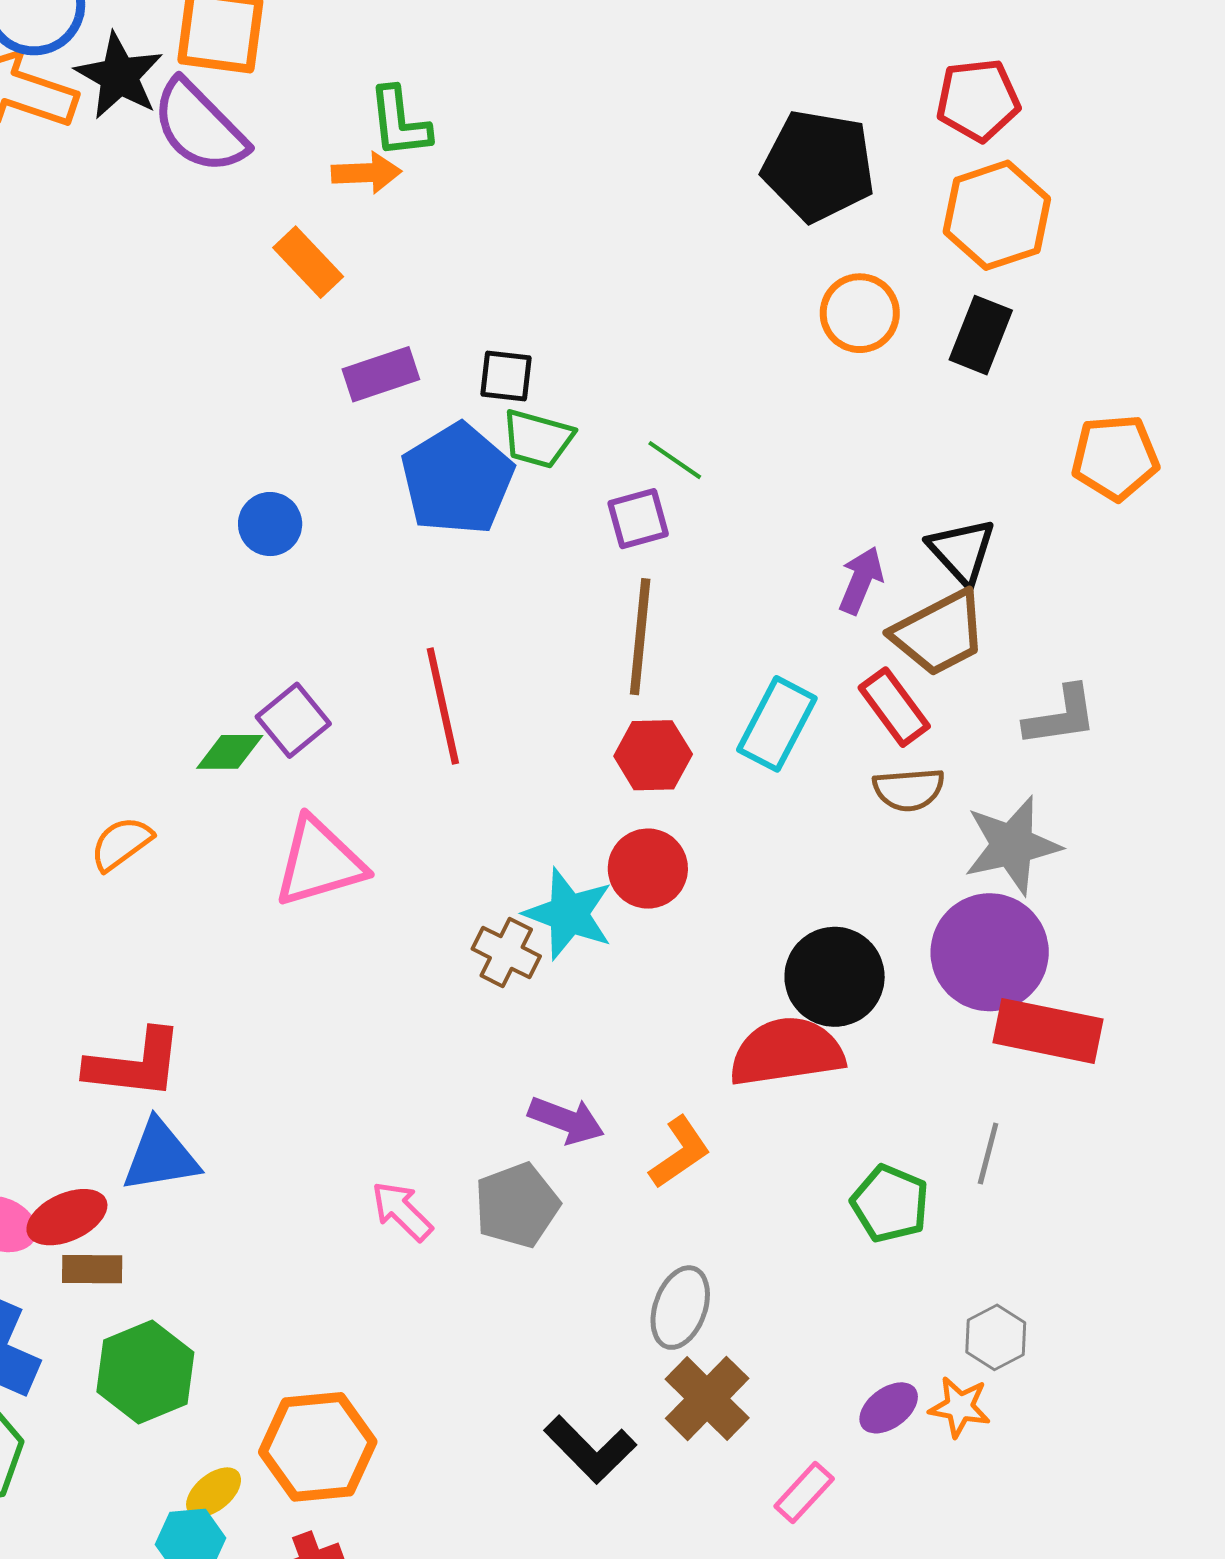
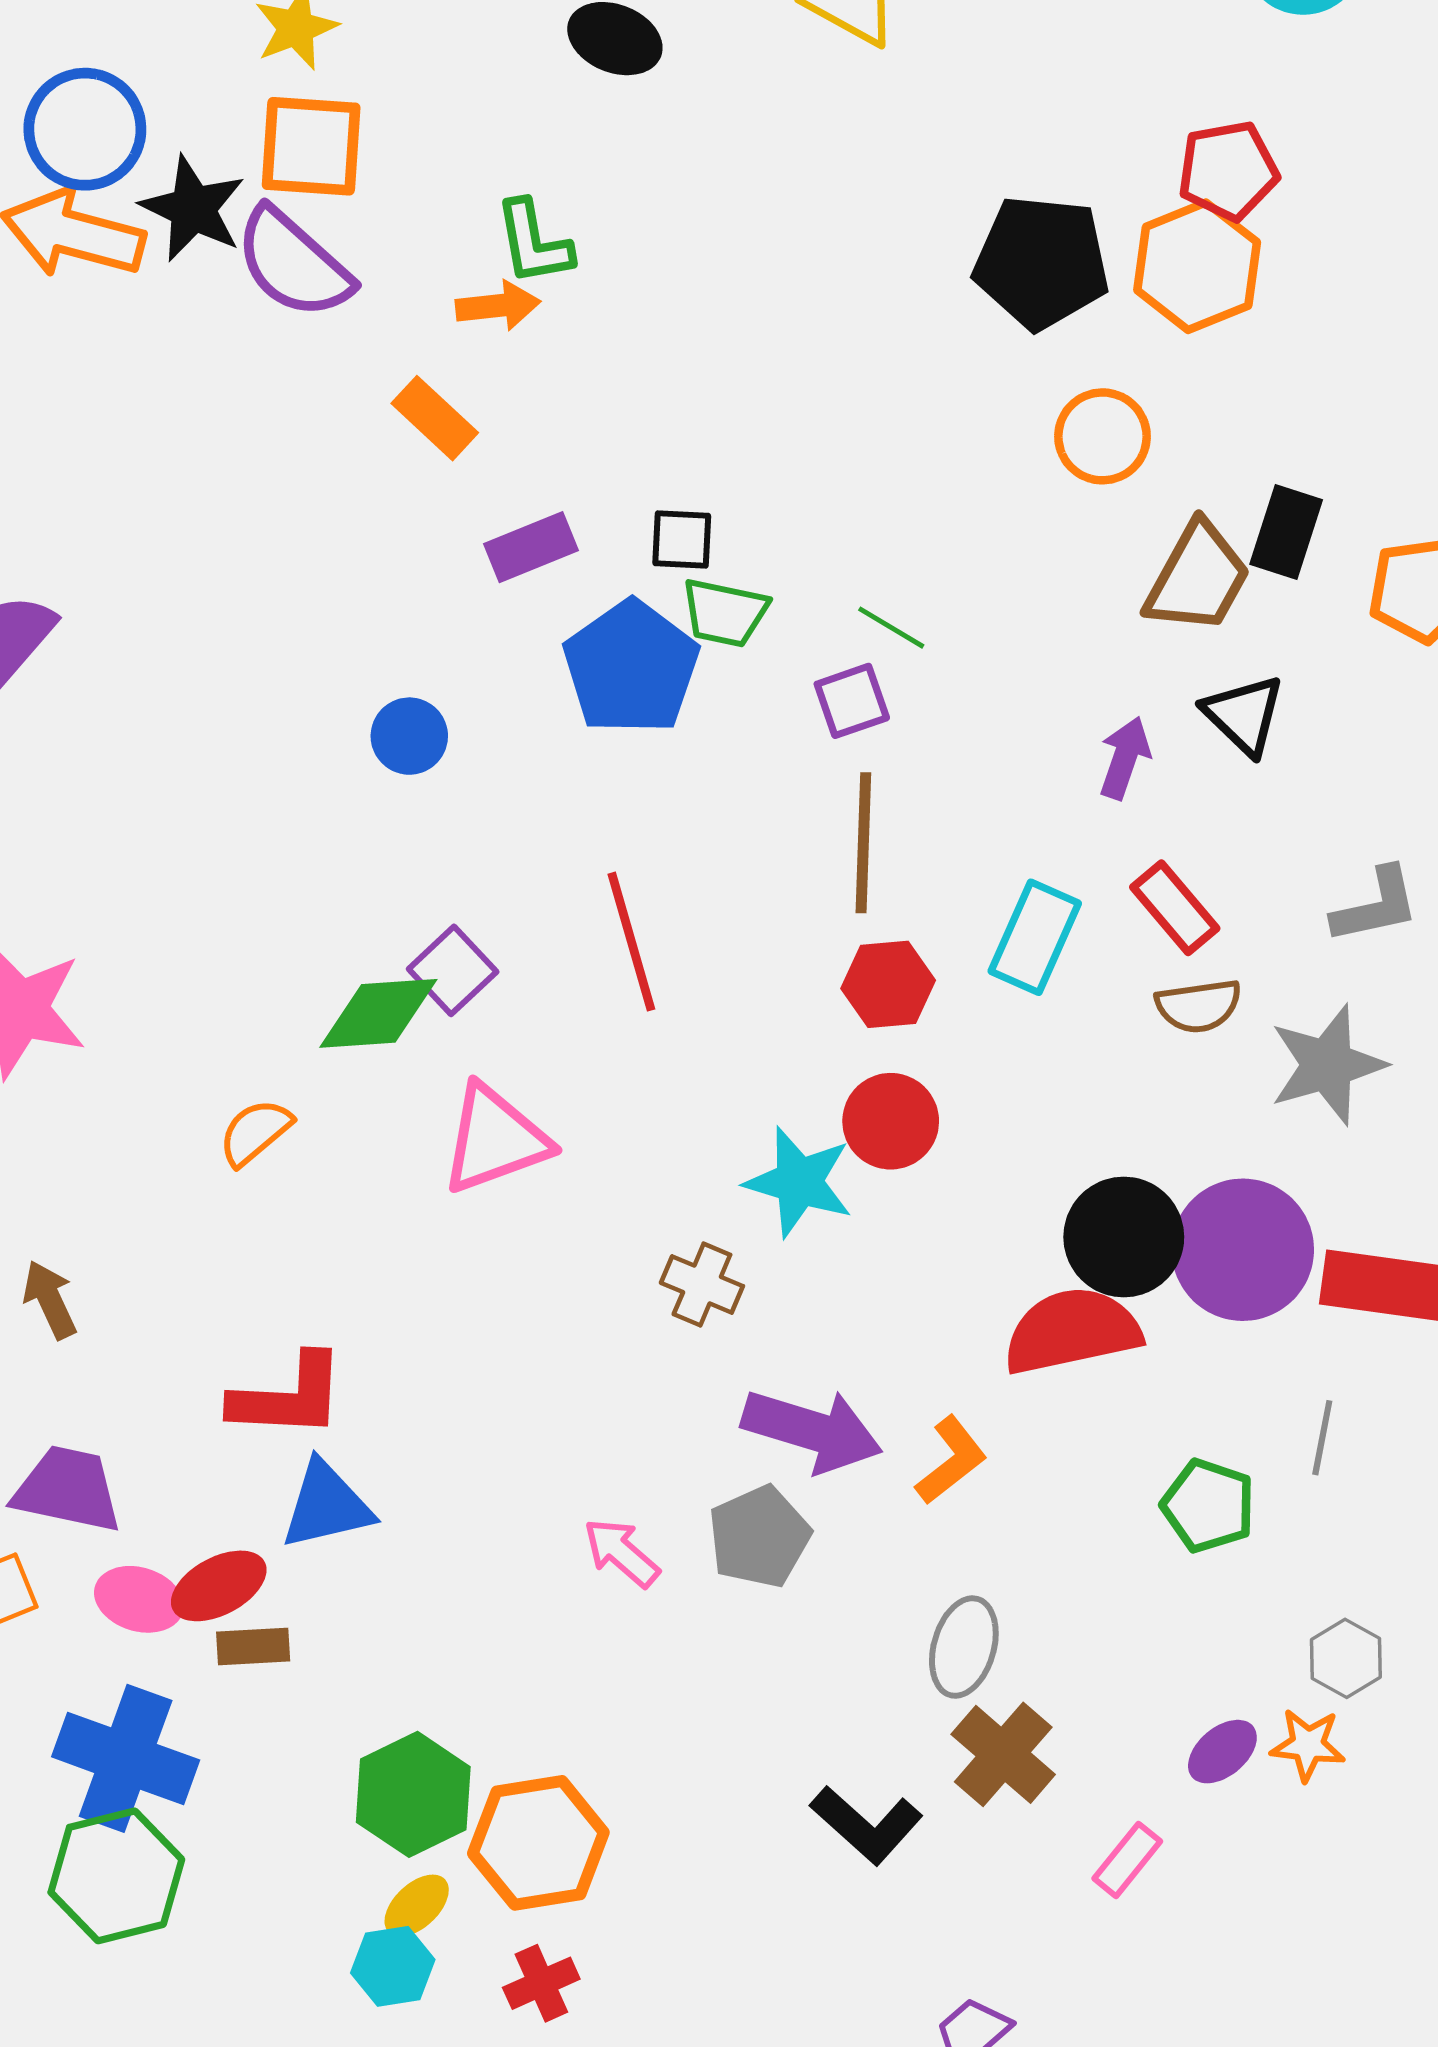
orange hexagon: (997, 215) -> (1197, 266), moved
black rectangle: (981, 335) -> (1286, 532), moved
brown trapezoid: (939, 633) -> (1198, 578), moved, turned -30
green diamond: (230, 752) -> (378, 1013), size x1.5
purple circle: (990, 952) -> (1243, 1250), moved
brown cross: (506, 953) -> (702, 1284), moved
purple arrow: (566, 1120) -> (812, 1430), size x1.5
green hexagon: (145, 1372) -> (413, 1794), moved

